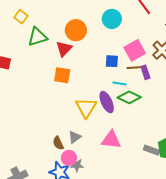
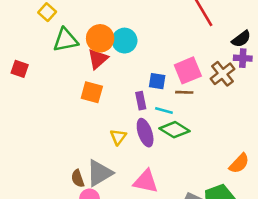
cyan circle: (112, 19) -> (125, 41), moved
orange circle: (76, 30) -> (100, 38), moved
purple rectangle: (145, 72) -> (141, 101), moved
yellow triangle: (86, 108) -> (118, 137), size x0.6
gray triangle: (75, 137) -> (99, 173), size x1.6

